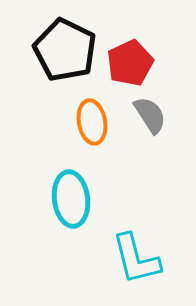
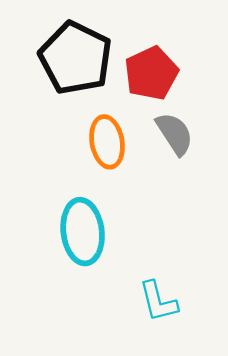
cyan L-shape: (136, 259) -> (158, 301), size x0.7

